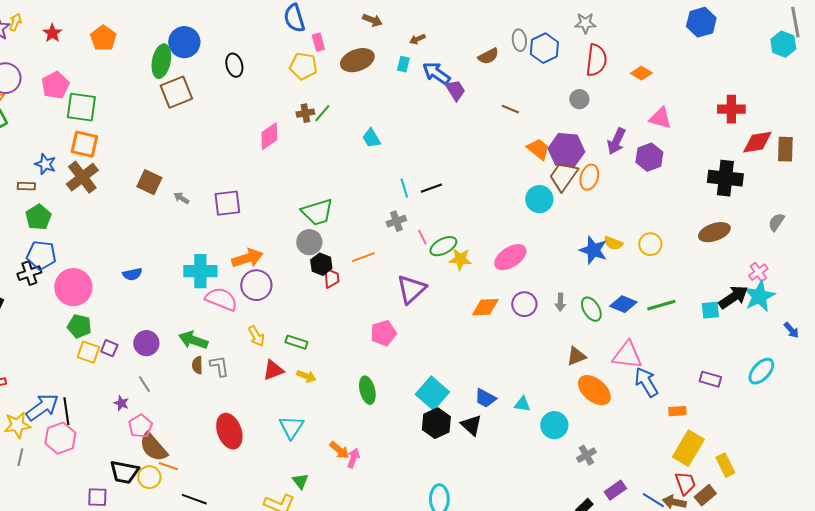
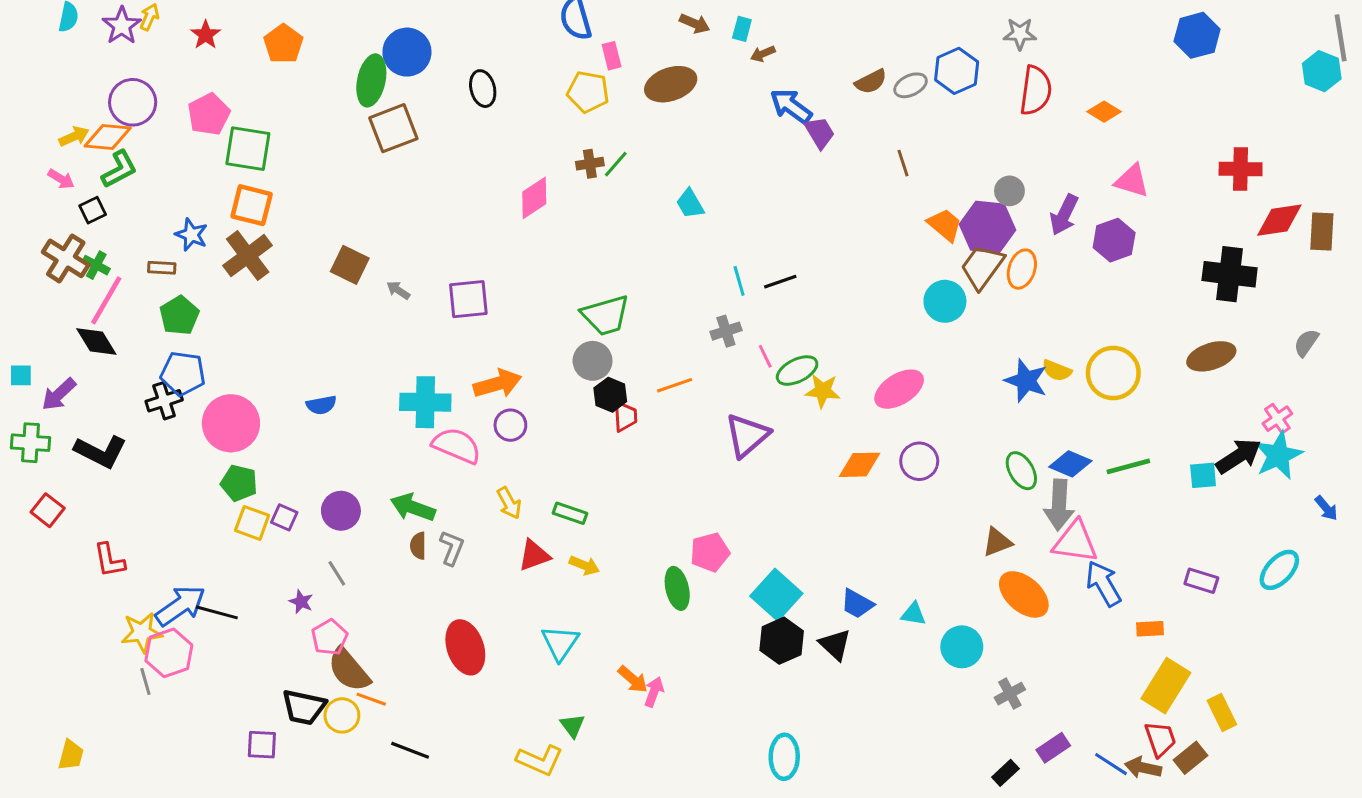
gray ellipse: (519, 40) -> (911, 85), moved, turned 70
cyan rectangle: (403, 64) -> (742, 29), moved
gray circle: (579, 99) -> (1009, 191), moved
brown line: (510, 109) -> (903, 163), turned 48
yellow circle: (650, 244) -> (1113, 373), size x1.5
purple circle: (256, 285) -> (510, 425), size x0.7
gray arrow: (560, 302) -> (1059, 505), moved, size x1.8
pink pentagon: (383, 333) -> (710, 552), moved
gray L-shape: (219, 366) -> (452, 548), turned 30
black line: (66, 411) -> (217, 612), turned -68
pink hexagon: (60, 438) -> (169, 653), moved
gray line: (20, 457) -> (145, 681), turned -30

